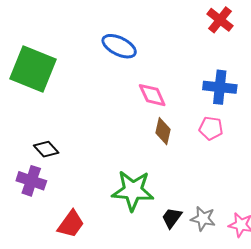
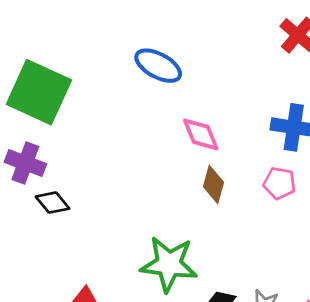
purple cross: (31, 181) -> (25, 163), moved

